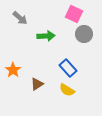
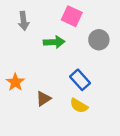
pink square: (74, 14) -> (72, 16), moved
gray arrow: (20, 18) -> (24, 21), turned 42

